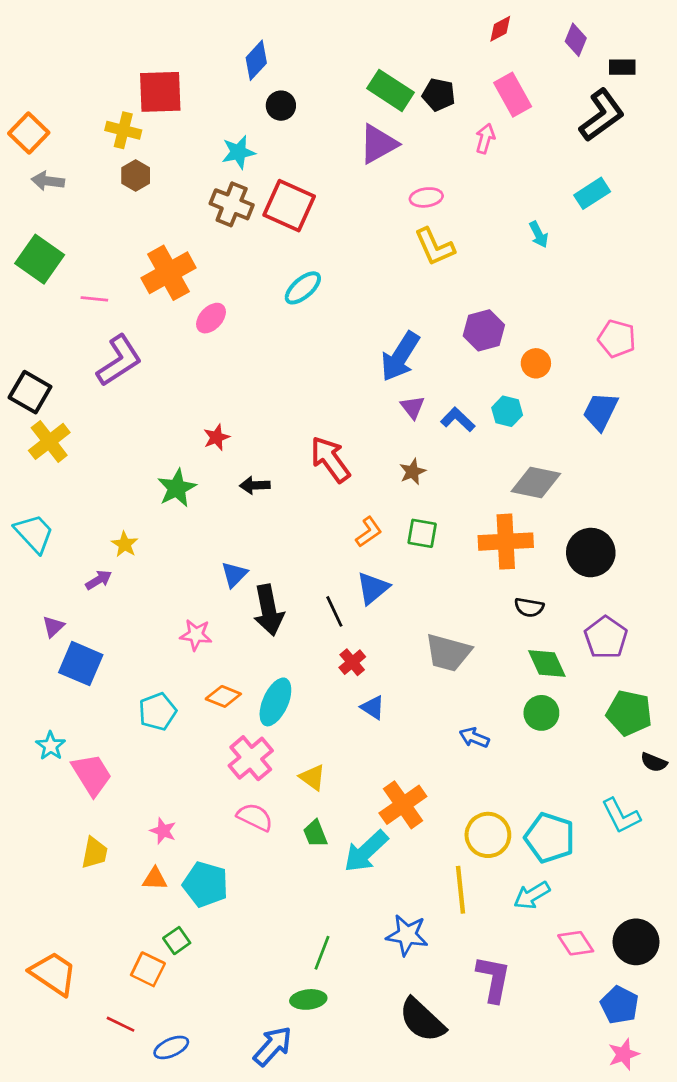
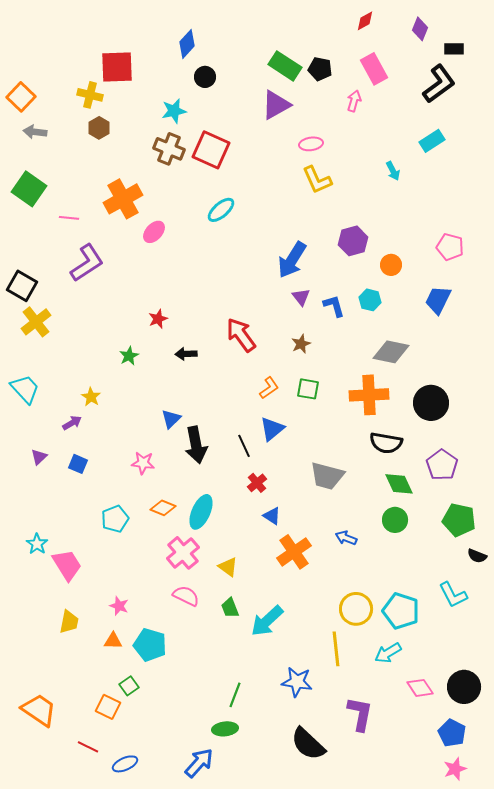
blue L-shape: (458, 420) -> (334, 306), turned 30
green star: (177, 488) -> (129, 356), size x0.7
black semicircle: (529, 607) -> (386, 443), size x1.5
blue square: (81, 664) -> (78, 464), moved, size x0.6
orange cross: (403, 805) -> (294, 552), moved

